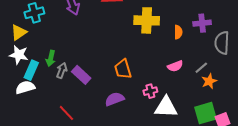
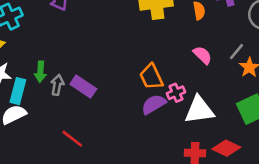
pink semicircle: (175, 66) -> (202, 55), turned -105
orange trapezoid: (123, 69) -> (151, 77), moved
purple semicircle: (115, 99) -> (154, 104), moved

